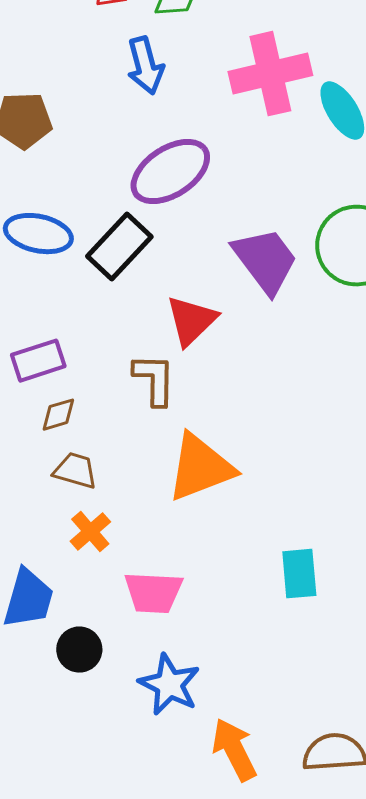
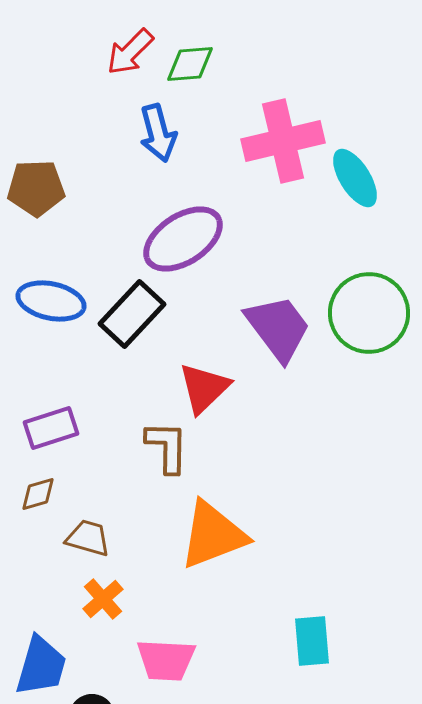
brown diamond: (58, 415) -> (38, 494), moved

